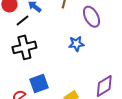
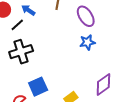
blue star: (76, 44) -> (87, 42), moved

